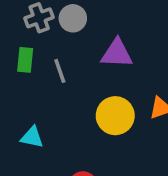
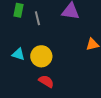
yellow circle: (115, 116) -> (41, 56), moved

